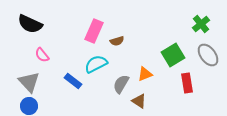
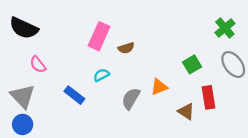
green square: (173, 55) -> (192, 64), size x0.7
cyan semicircle: (96, 64) -> (101, 75), size x0.6
brown triangle: (139, 101) -> (186, 112), moved

